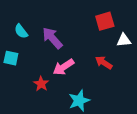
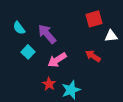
cyan square: (11, 58) -> (28, 52), moved, turned 32
red star: (41, 84) -> (49, 84), moved

